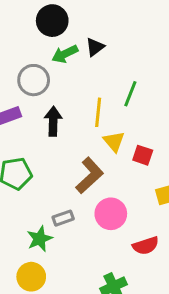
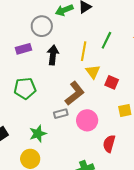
gray rectangle: (63, 218) -> (61, 114), moved
red semicircle: (146, 246) -> (109, 144), turned 120

